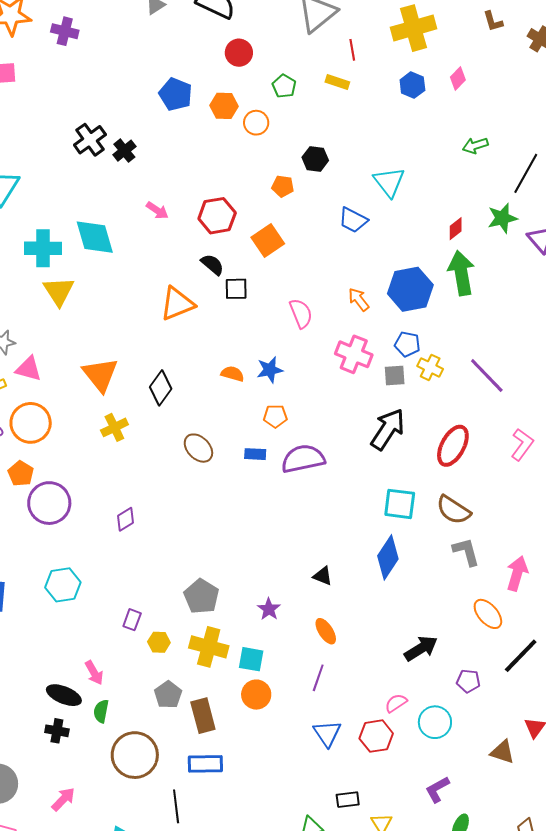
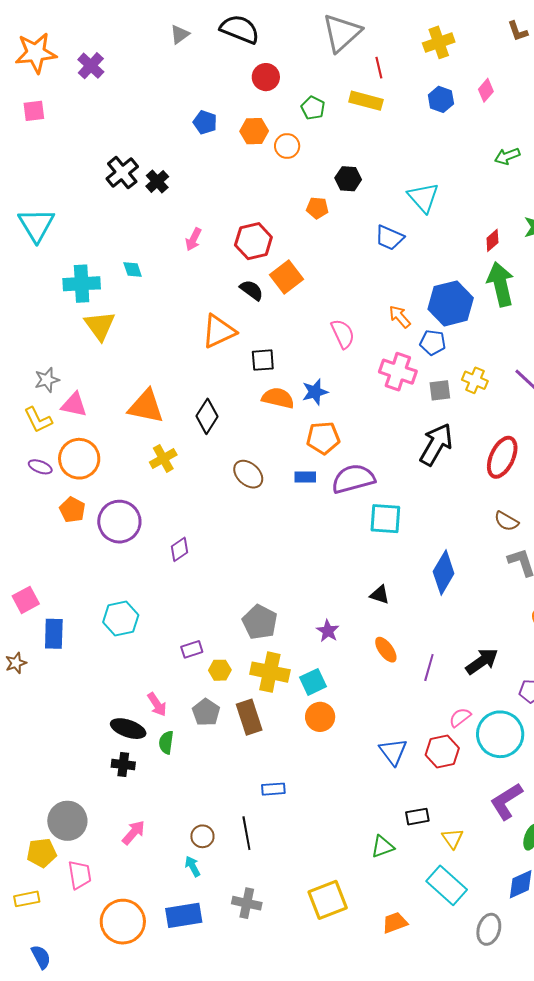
yellow cross: (413, 28) -> (439, 42), size x0.7
purple cross: (65, 31) -> (91, 66), turned 32
yellow rectangle: (337, 82) -> (366, 101), size x1.4
blue pentagon: (176, 94) -> (205, 122), size x0.7
pink arrow: (157, 210) -> (193, 239), turned 85
cyan diamond: (95, 237) -> (133, 270), size x0.5
orange square: (268, 240) -> (287, 277), moved
black square: (236, 289) -> (263, 360), moved
blue pentagon: (407, 344) -> (433, 342), moved
orange semicircle: (233, 374) -> (278, 398), size x1.4
orange triangle: (100, 375) -> (146, 406), turned -36
orange pentagon: (275, 416) -> (323, 438), size x1.4
purple circle: (49, 503) -> (119, 522), moved
cyan square: (400, 504) -> (385, 519), moved
brown semicircle: (453, 510) -> (506, 521), size x0.7
purple rectangle: (132, 620) -> (192, 649), turned 55
cyan square: (251, 659) -> (313, 682), turned -32
purple line: (318, 678) -> (429, 668), moved
gray pentagon: (168, 695) -> (206, 712), moved
brown rectangle: (203, 716) -> (249, 717), moved
cyan circle: (435, 722) -> (500, 734), size x1.4
brown circle: (135, 755) -> (202, 836), moved, size x0.5
blue rectangle: (205, 764) -> (273, 789), size x0.7
purple L-shape: (437, 789) -> (506, 801), size x1.4

